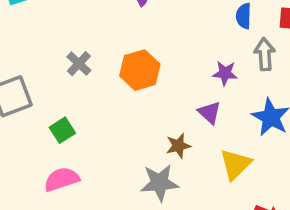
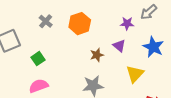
gray arrow: (265, 54) -> (149, 12), turned -126
brown star: (178, 146) -> (97, 55), moved

